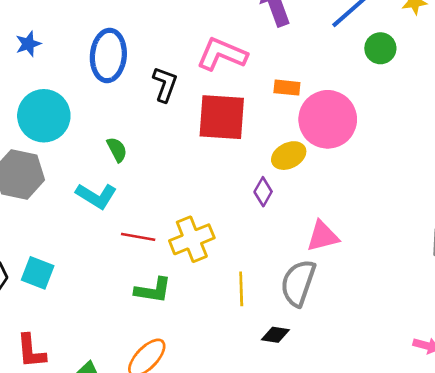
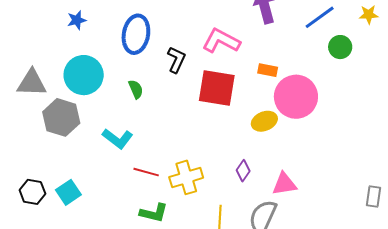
green semicircle: (117, 150) -> (136, 89), moved
purple diamond: (263, 192) -> (243, 171), moved
cyan square: (38, 273) -> (68, 192), turned 30

